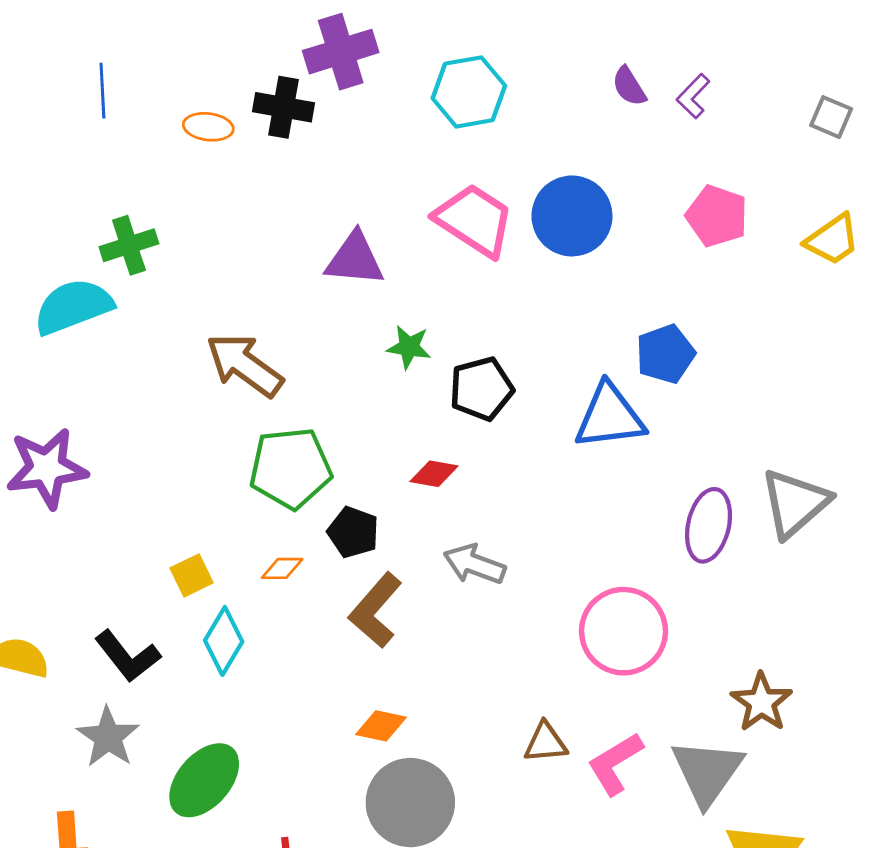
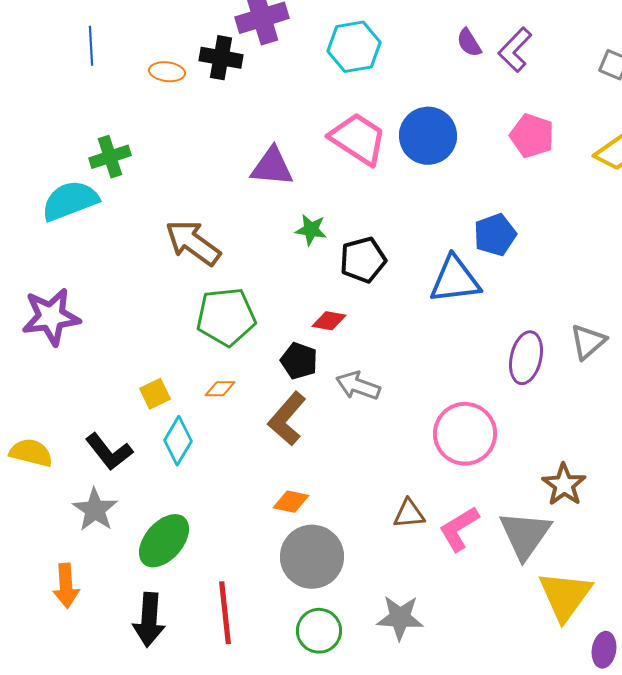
purple L-shape: (693, 96) -> (515, 50), size x1.4
gray triangle: (795, 503) -> (588, 342), size x0.7
black pentagon: (353, 532) -> (299, 361), moved

